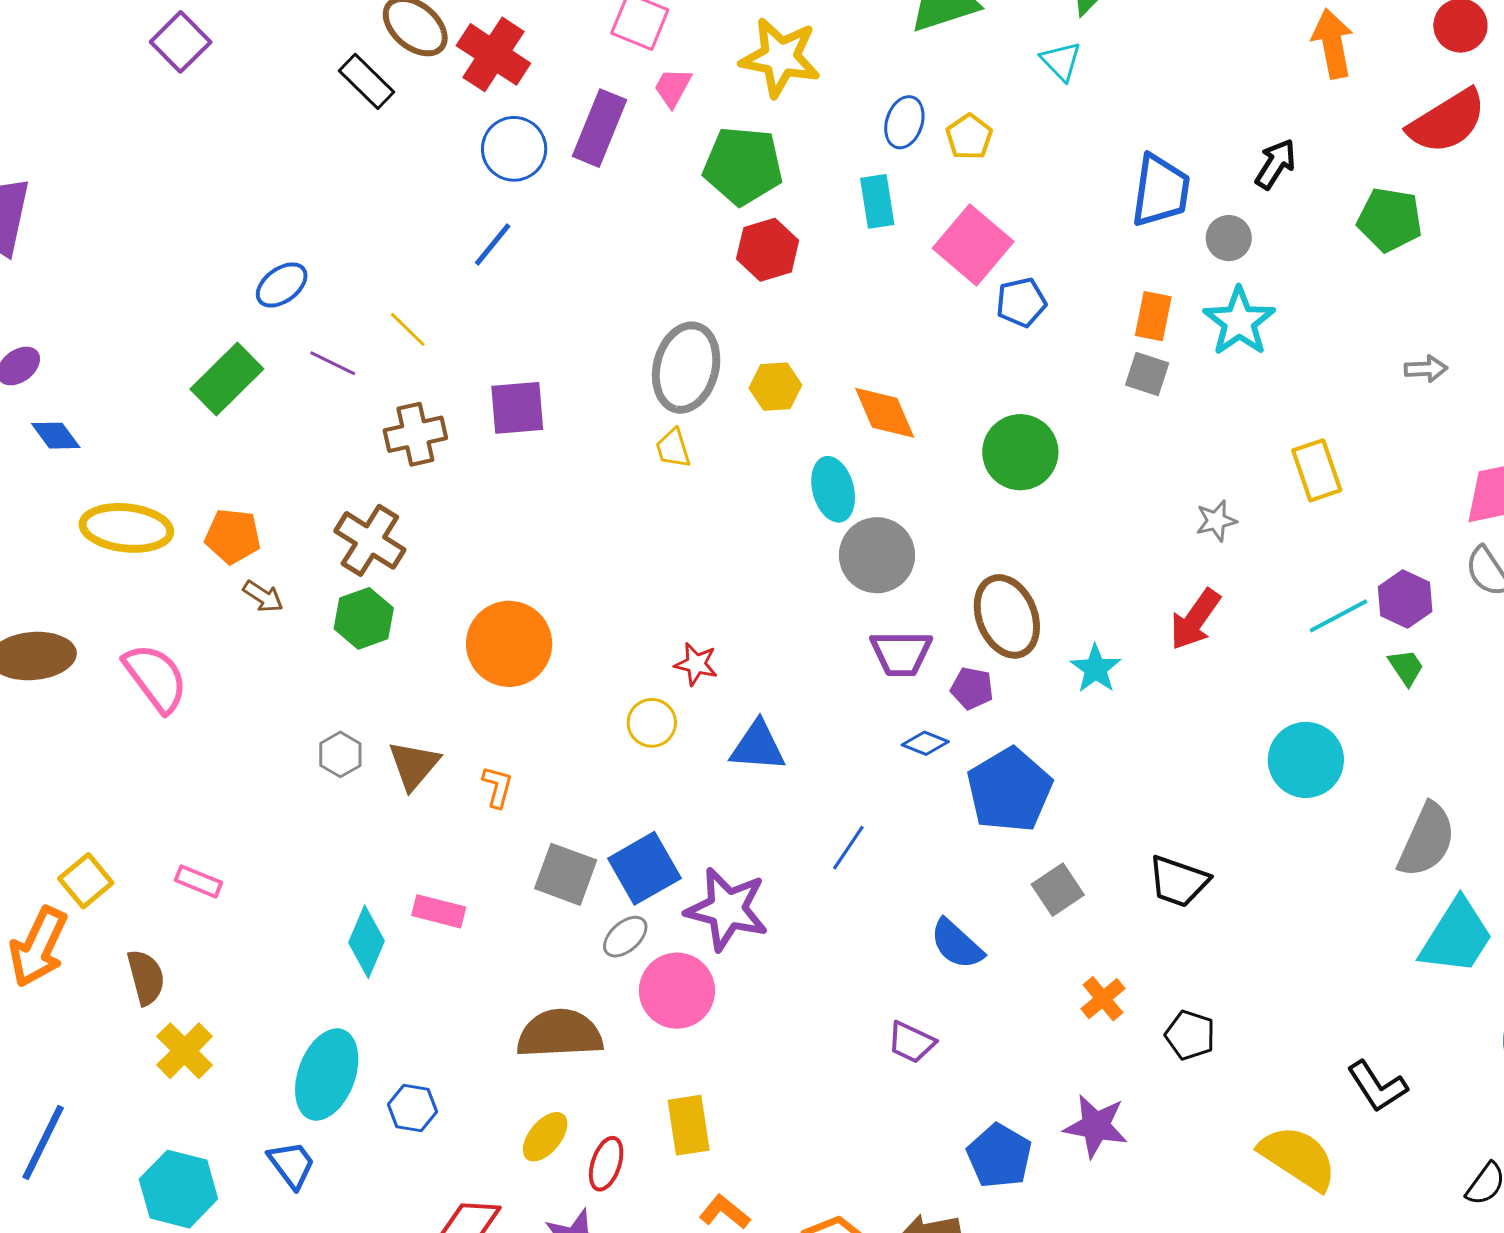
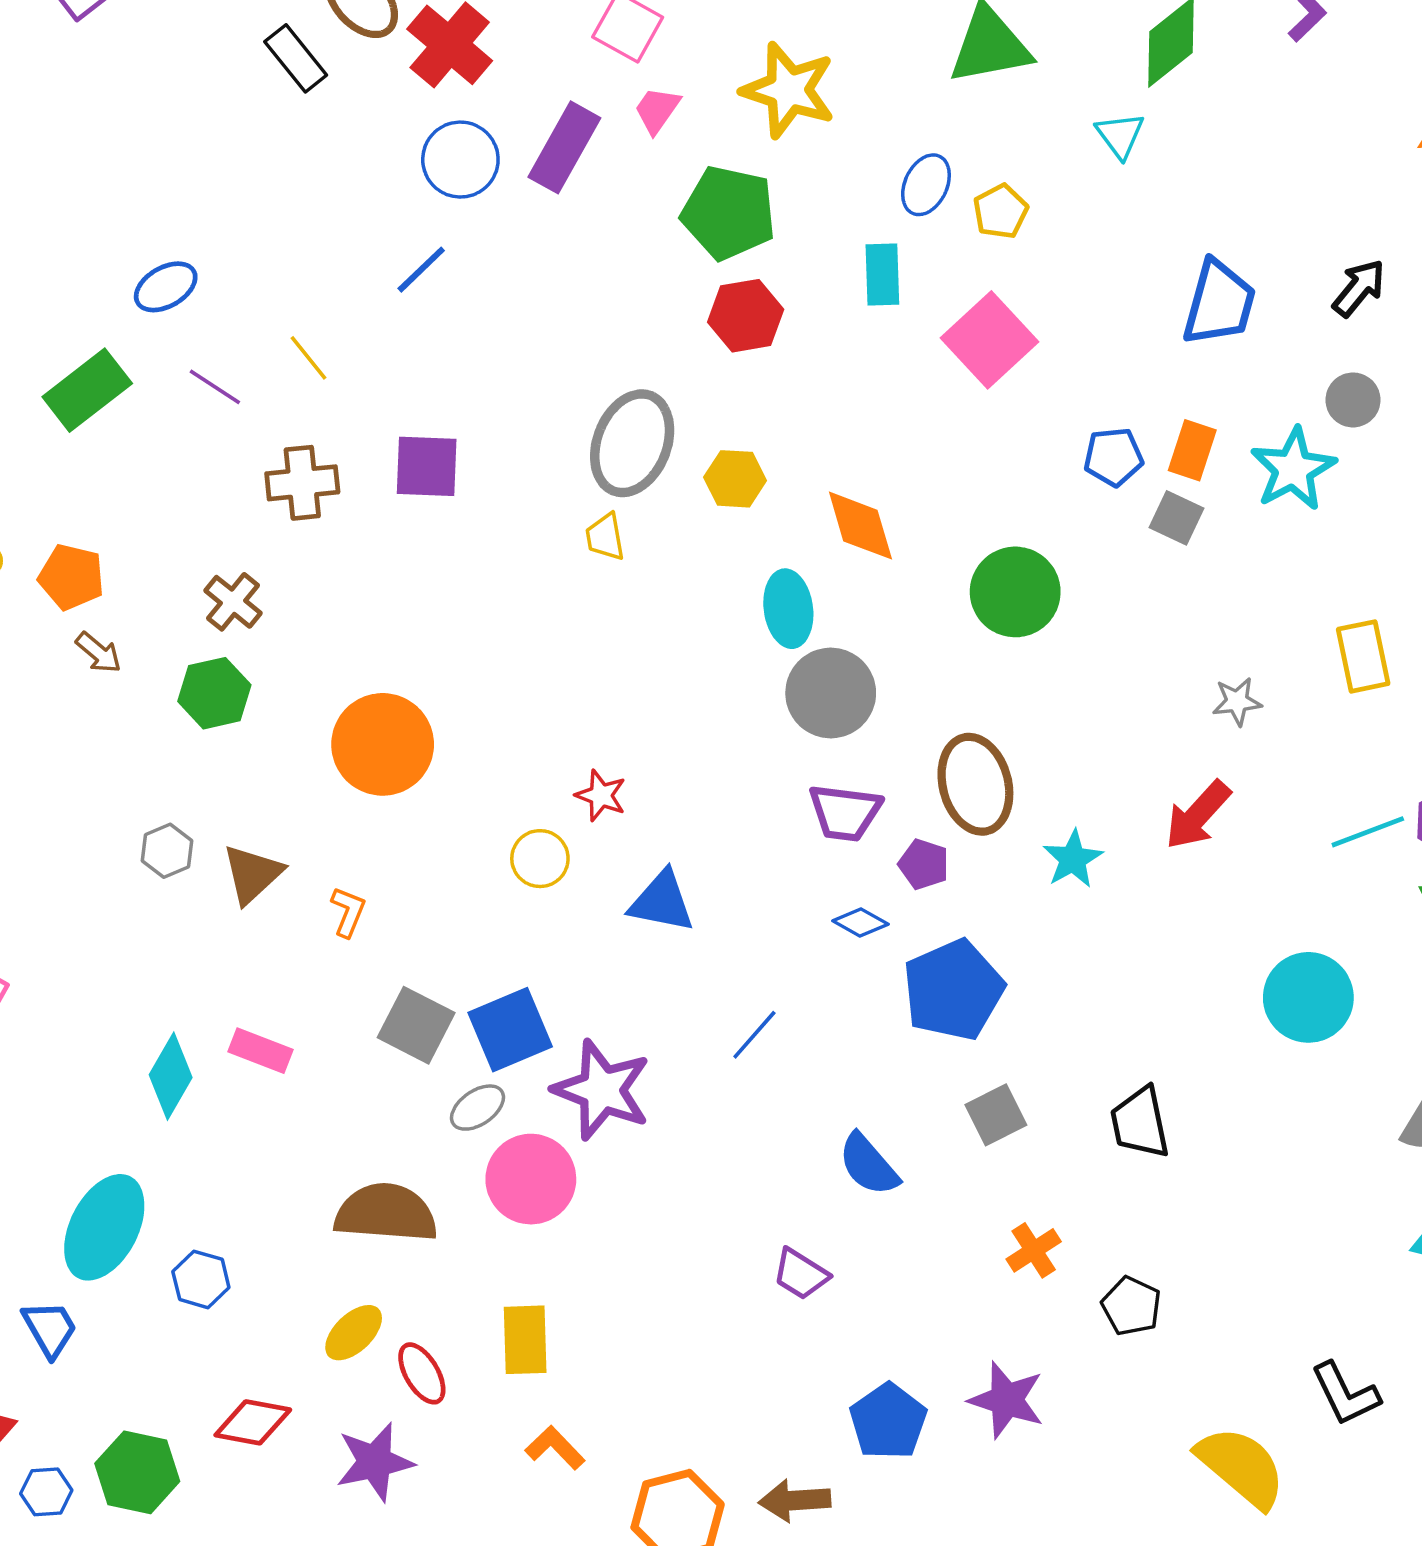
gray circle: (1229, 238) -> (1353, 400), moved
blue pentagon: (1021, 302) -> (1113, 457), moved
brown cross: (370, 540) -> (233, 602), size x0.7
black trapezoid: (1179, 881) -> (1140, 1123), turned 52
red ellipse: (606, 1164) -> (422, 1373), turned -56

